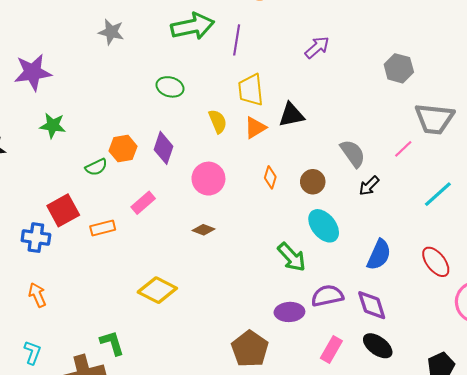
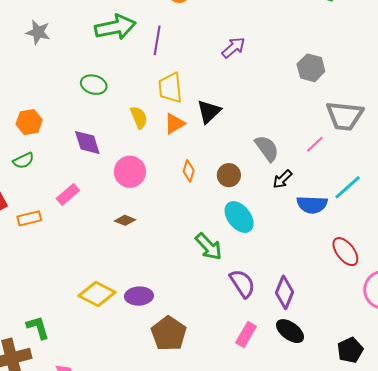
black triangle: (291, 115) -> (209, 112), turned -32
purple diamond: (164, 148) -> (87, 143), turned -36
orange hexagon: (123, 149) -> (29, 122), moved
blue semicircle: (379, 255) -> (312, 205), moved, turned 68
yellow diamond: (157, 290) -> (97, 294), moved
purple semicircle: (327, 296) -> (242, 283), turned 68
purple diamond: (372, 305) -> (284, 292), turned 40
purple ellipse: (289, 312) -> (139, 296), moved

